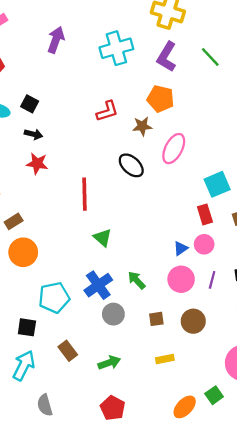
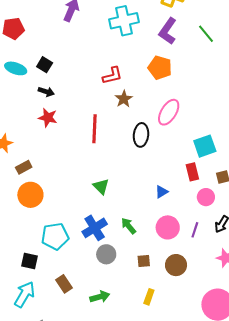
brown star: (142, 126) -> (124, 99), moved, turned -30
black ellipse: (131, 165) -> (141, 135), moved, turned 50
red line: (85, 194) -> (95, 129), moved
pink circle: (204, 244) -> (206, 197), moved
blue triangle: (181, 248) -> (162, 192), moved
yellow rectangle: (165, 359) -> (149, 297), turned -63

